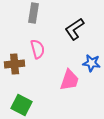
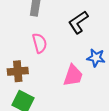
brown cross: (15, 64) -> (18, 71), moved

